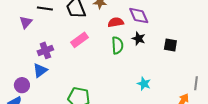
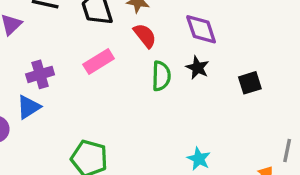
red semicircle: (116, 22) -> (145, 36), moved, turned 56
black square: (170, 45) -> (250, 83), turned -32
cyan star: (144, 84) -> (199, 159), moved

